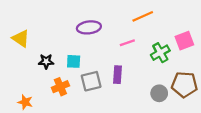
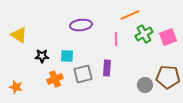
pink line: (127, 43) -> (116, 39), turned -72
green cross: (160, 53) -> (144, 34), moved
orange star: (25, 102) -> (16, 87), moved

